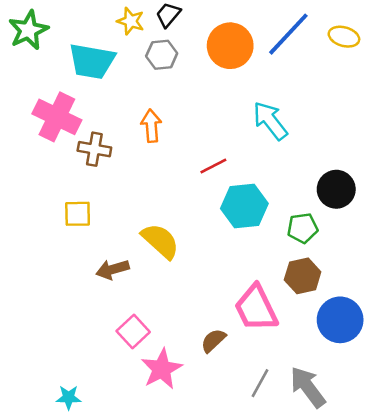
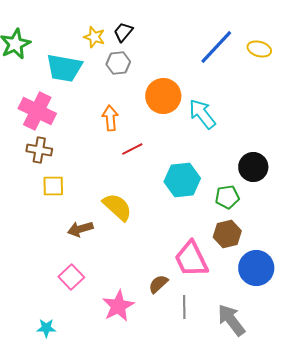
orange circle: (230, 46) -> (163, 96), moved
brown cross: (94, 149) -> (39, 150), moved
red line: (213, 166) -> (132, 149), moved
pink square: (133, 331) -> (71, 277), moved
gray line: (260, 383) -> (184, 307), moved, turned -30

